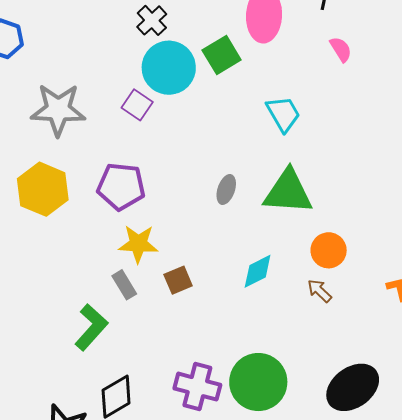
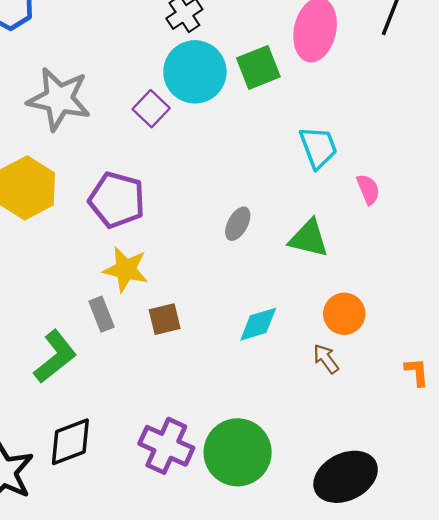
pink semicircle: (341, 49) -> (368, 189), moved
green triangle: (288, 192) -> (309, 238), size x0.7

